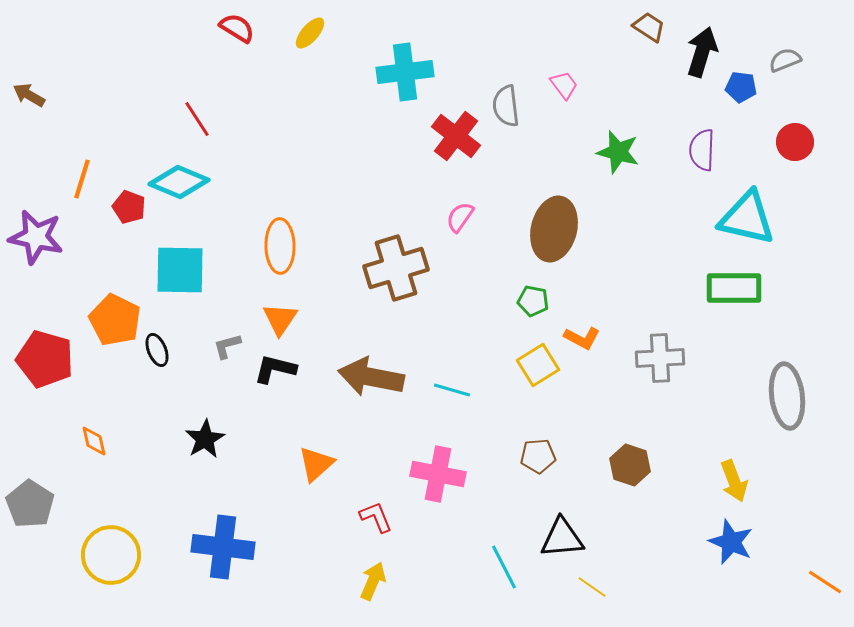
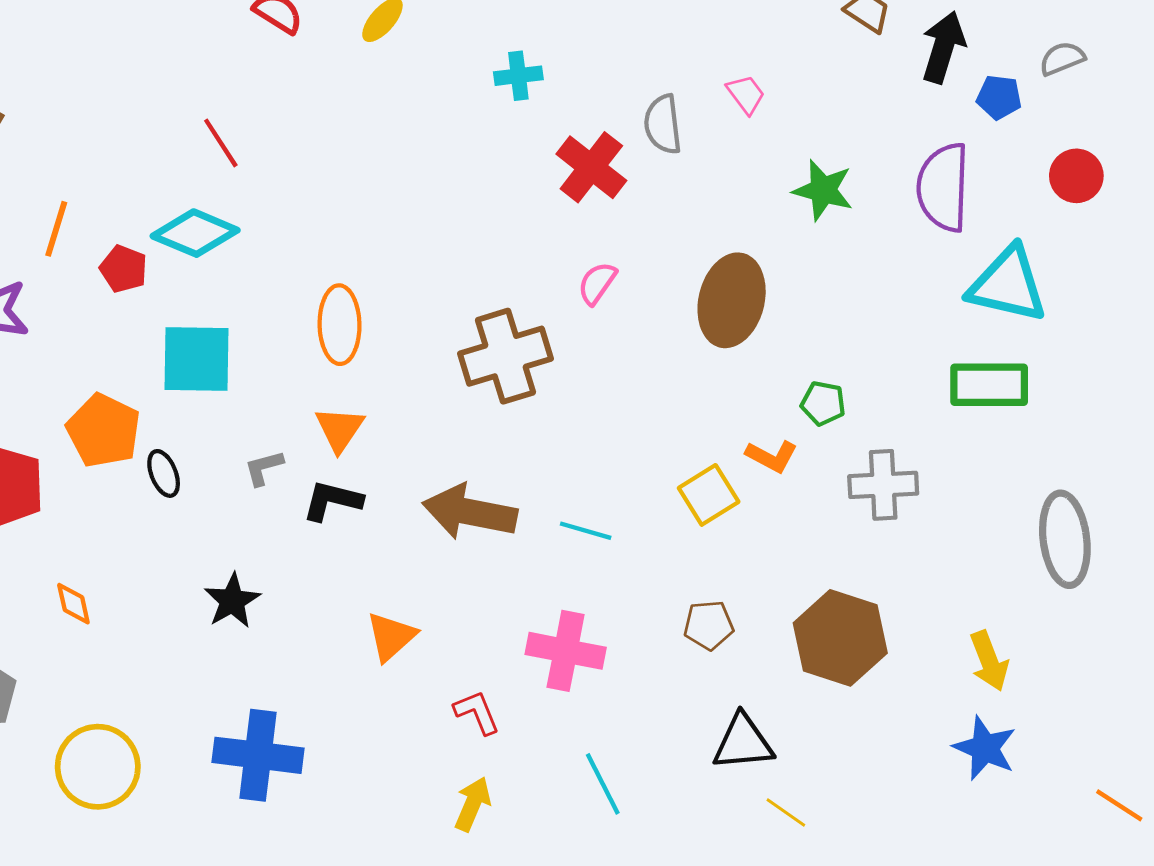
cyan cross: (405, 72) -> (518, 76), size x0.6
purple semicircle: (702, 150) -> (943, 187), size x1.5
green pentagon: (533, 301) -> (823, 403), moved
brown hexagon: (630, 465) -> (840, 638), size x1.6
cyan line: (504, 567) -> (603, 784), moved

